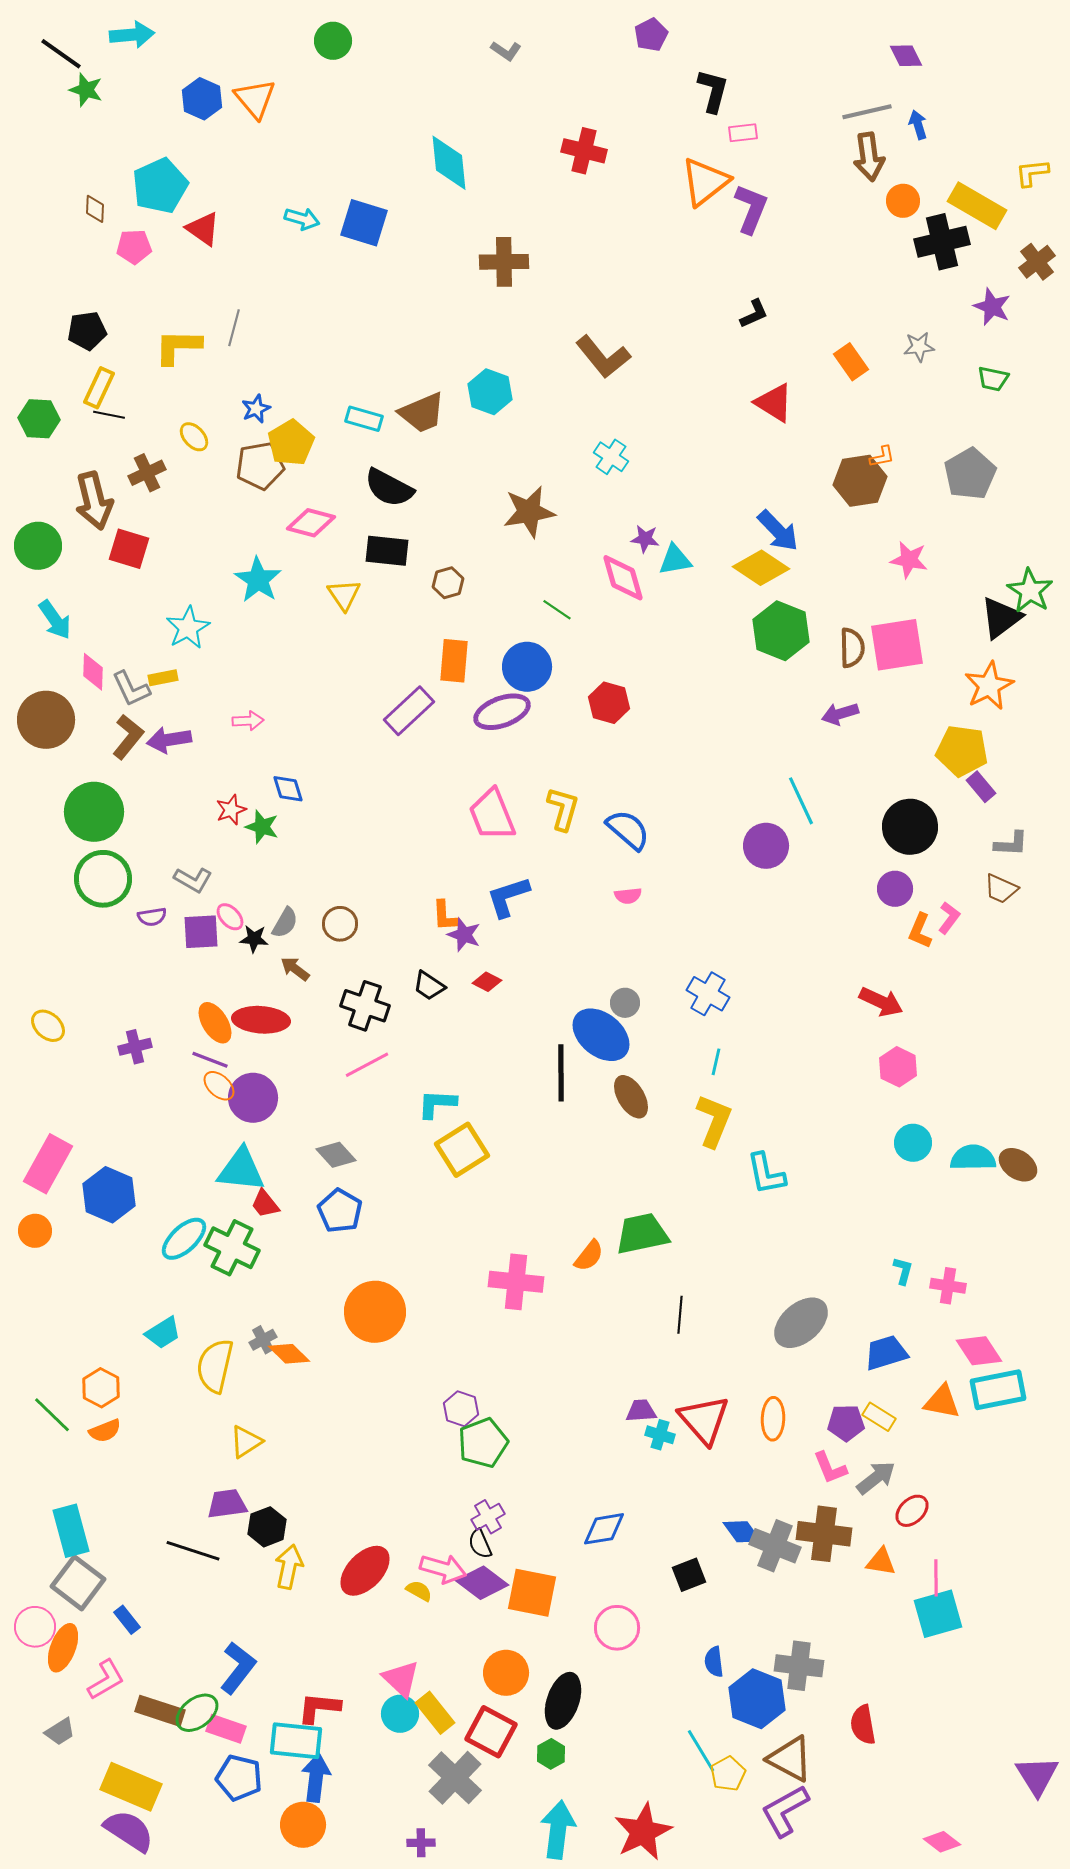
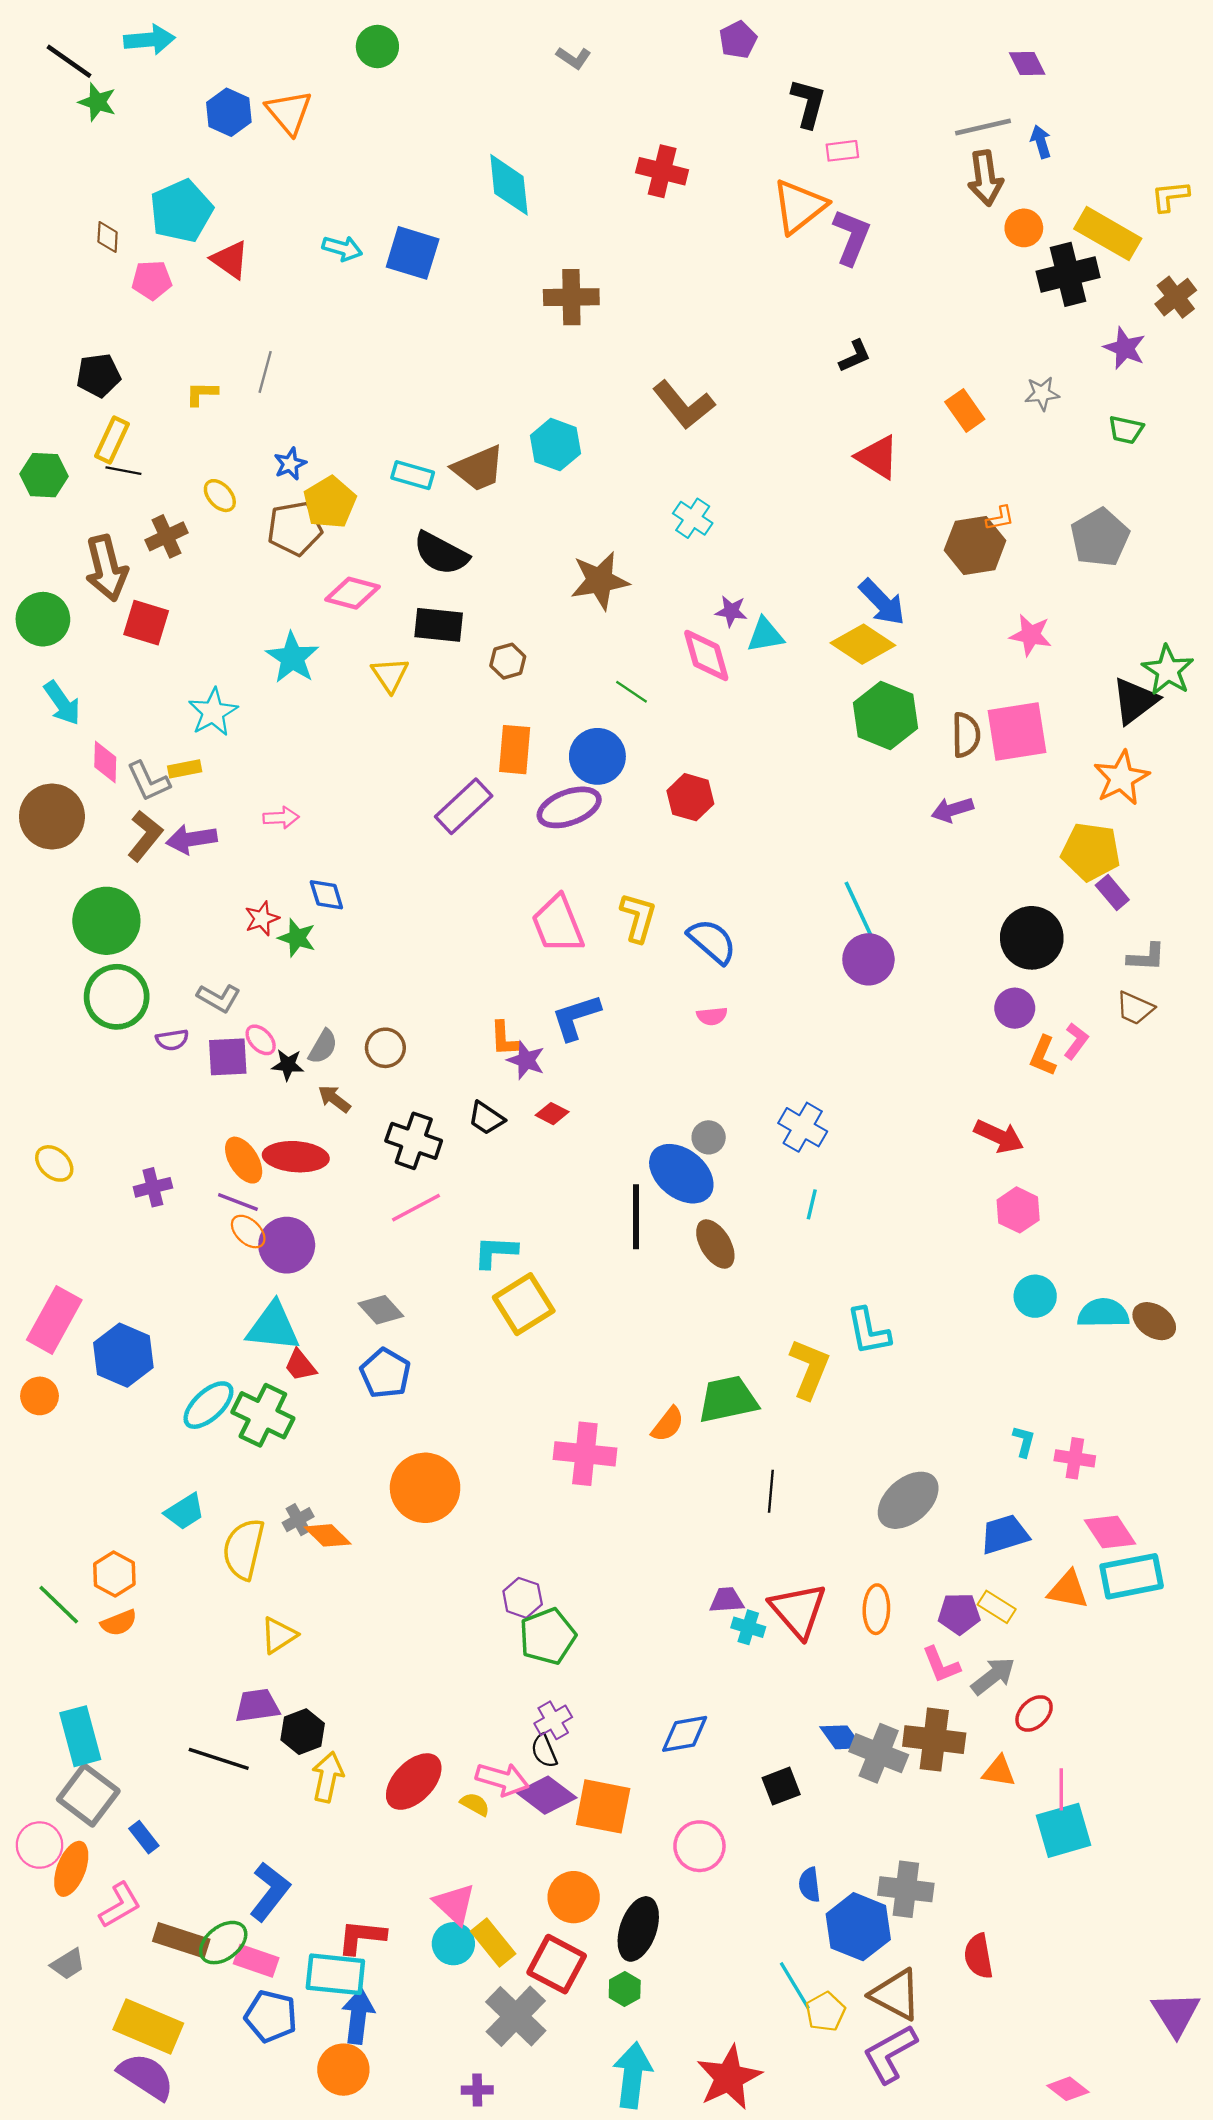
yellow L-shape: (178, 347) -> (202, 394), size x0.6
cyan line: (801, 801) -> (858, 908), moved
yellow L-shape: (714, 1121) -> (809, 1369), moved

